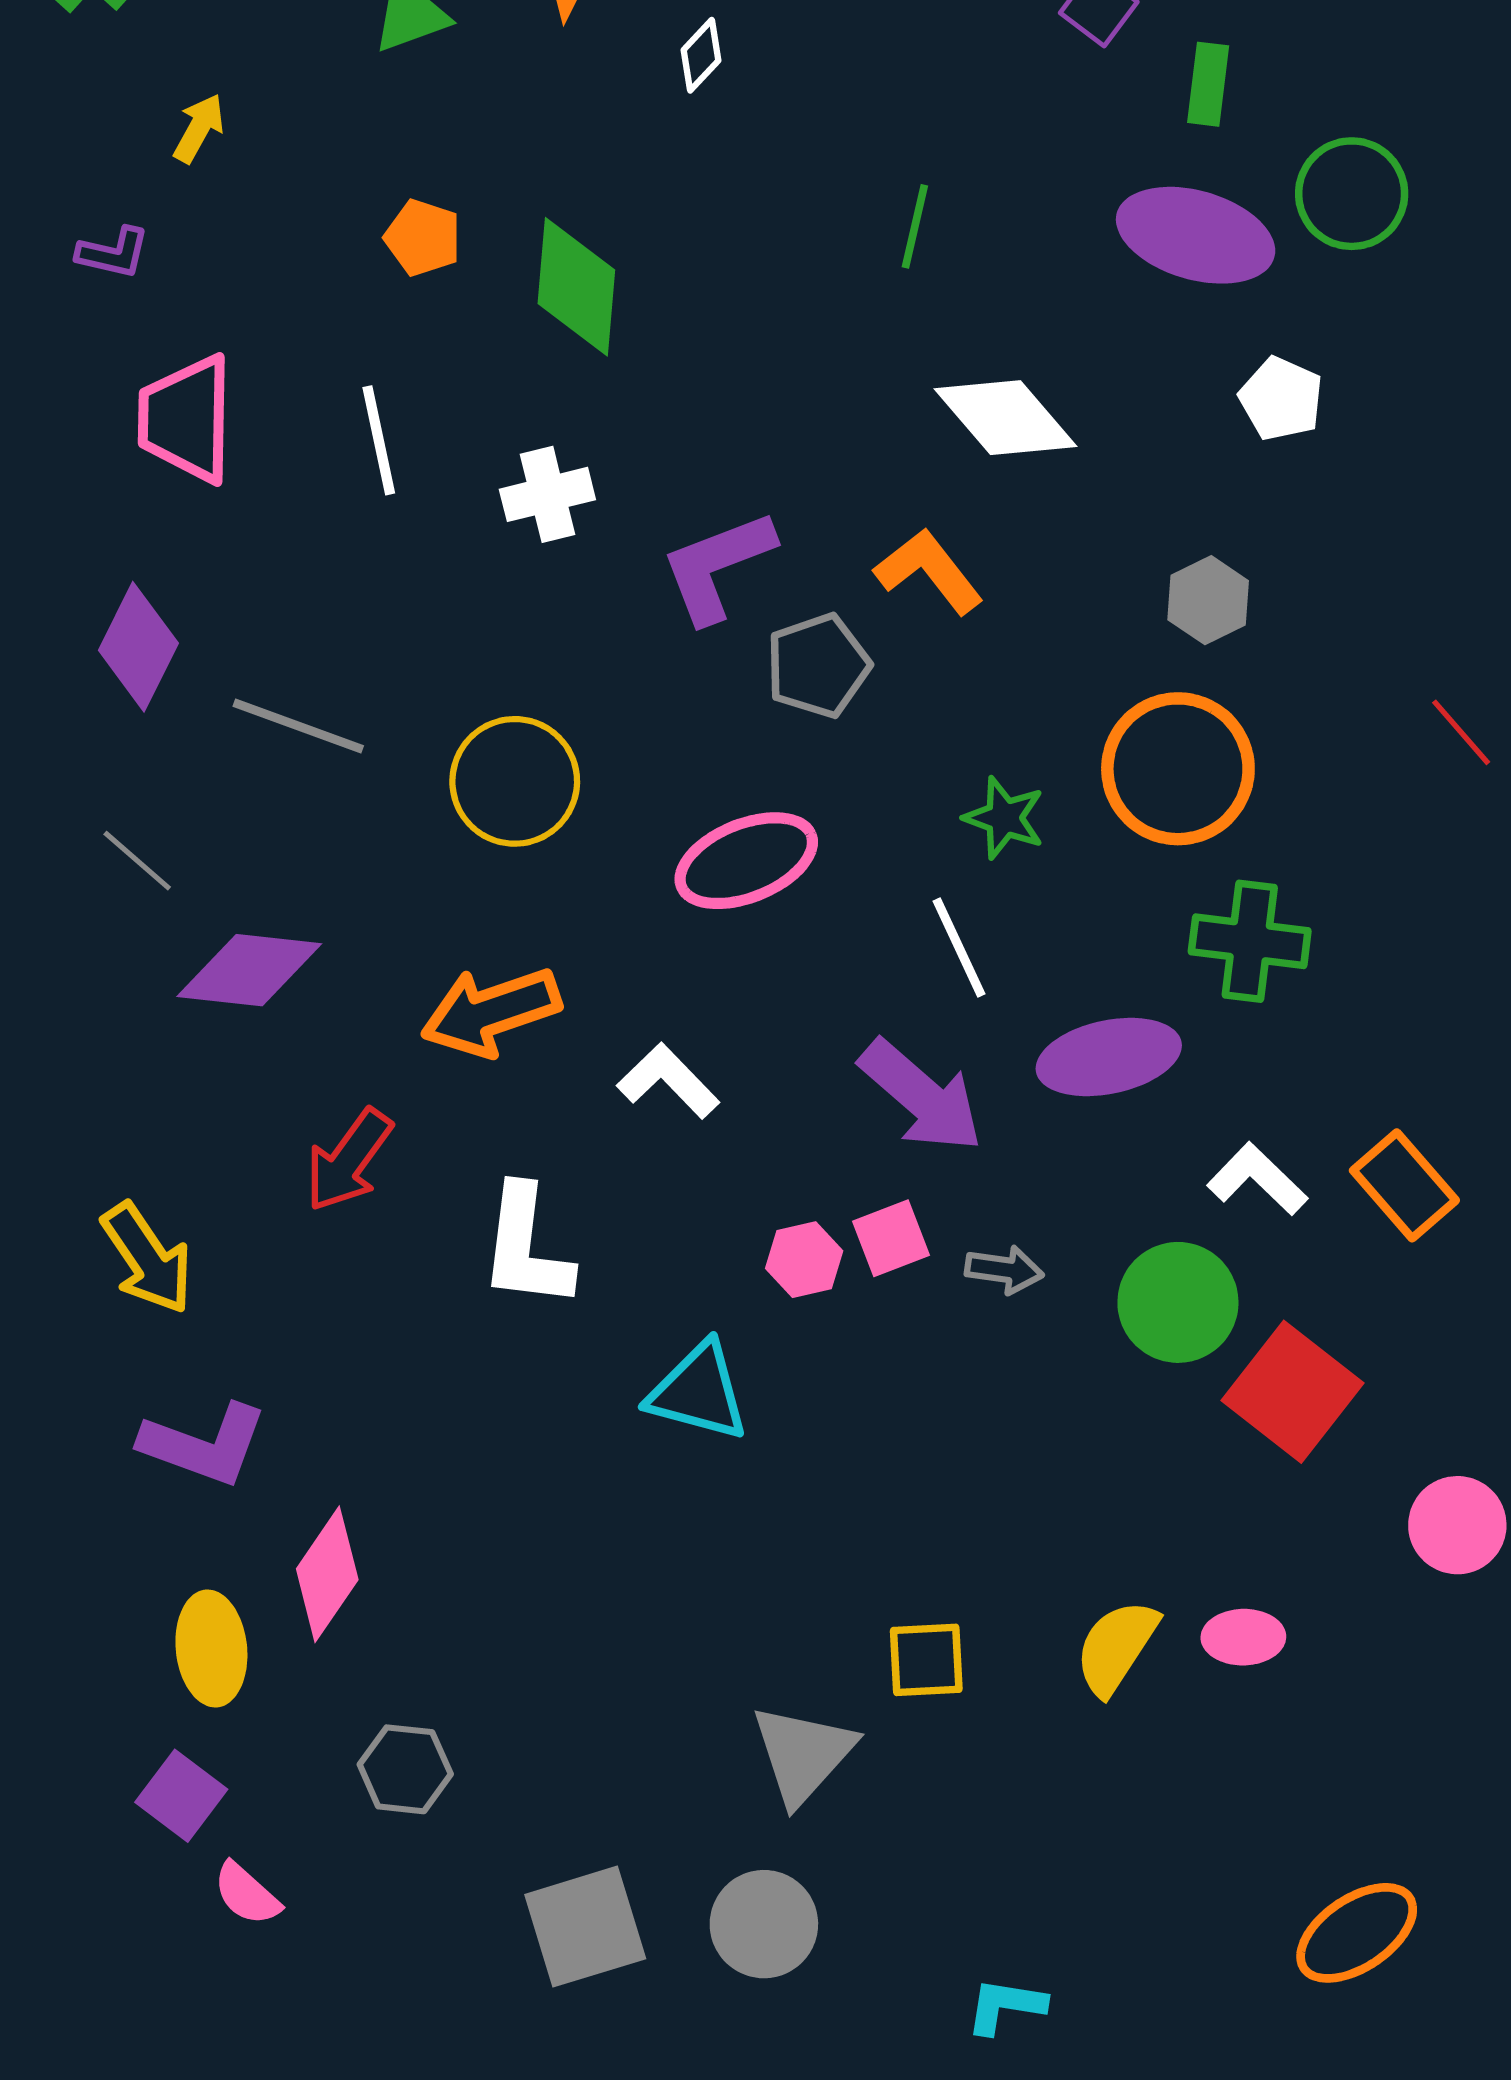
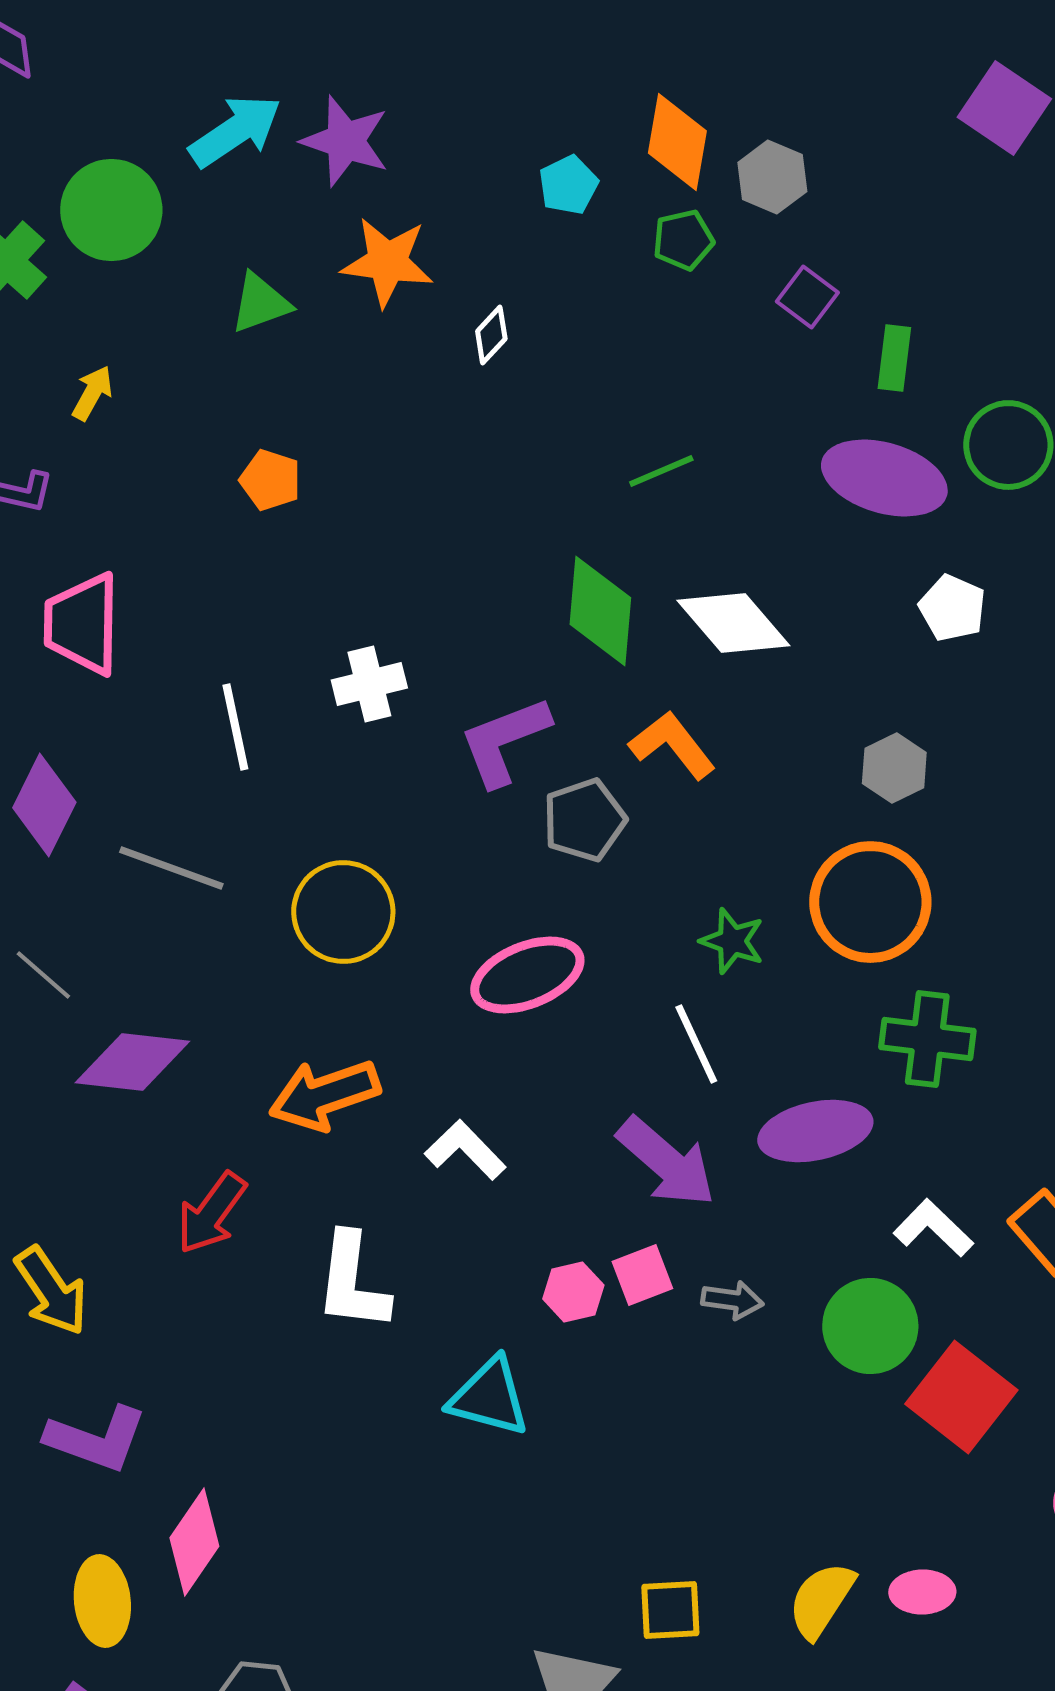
green line: (915, 226) -> (661, 471), turned 54
green diamond: (576, 287) -> (600, 611), moved
white line: (379, 440) -> (235, 727), moved

